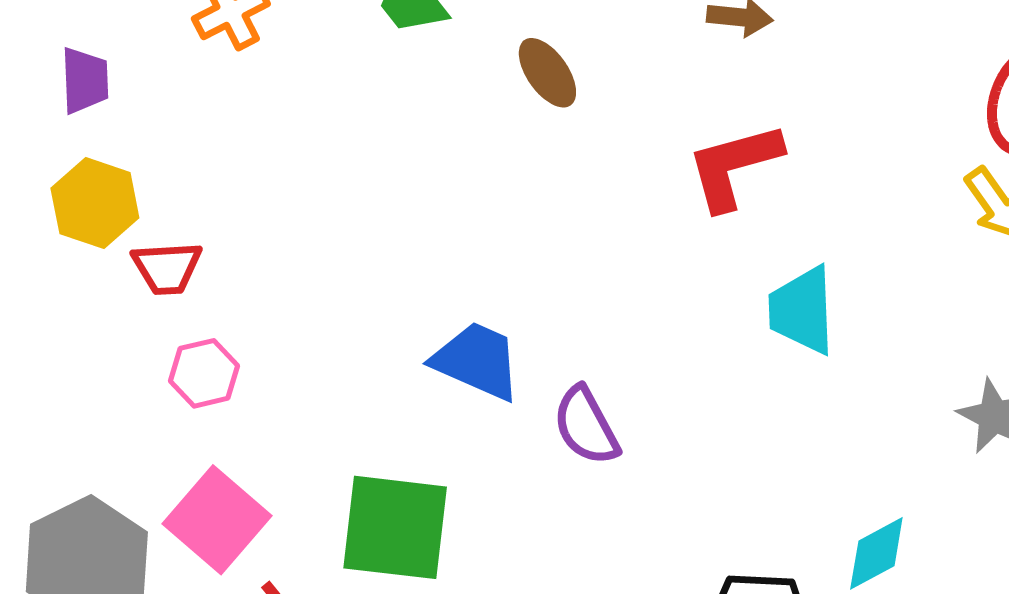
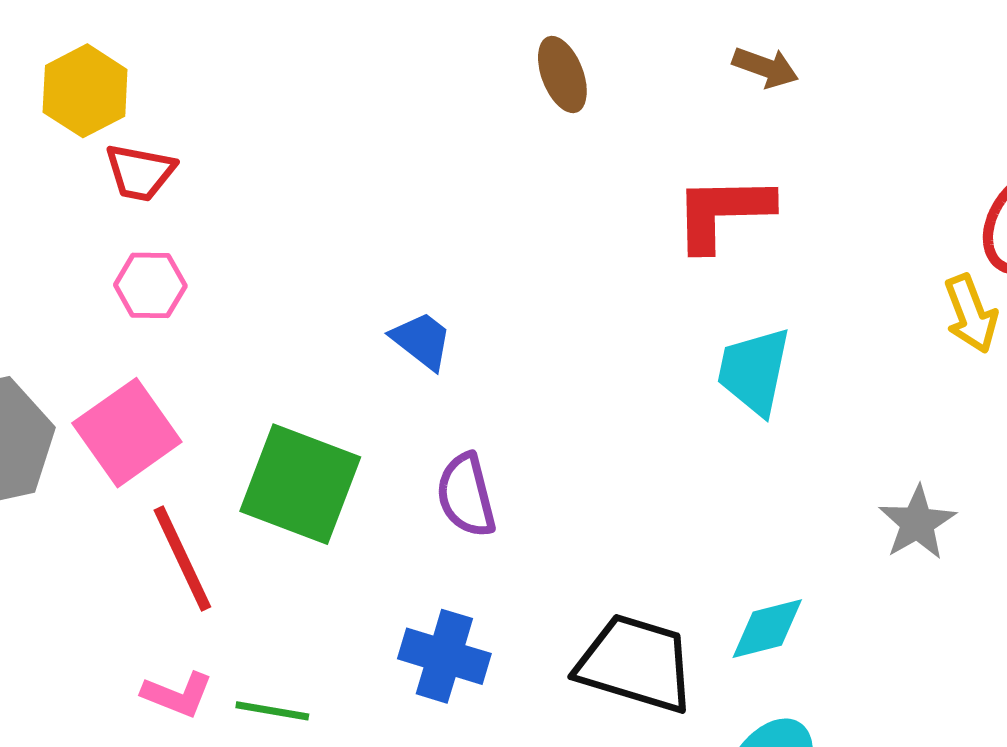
blue trapezoid: (477, 361) -> (422, 340), size x0.7
purple semicircle: (586, 426) -> (466, 495), moved

